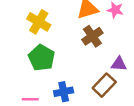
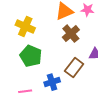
brown rectangle: (104, 85) -> (74, 67), moved

